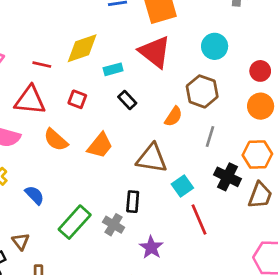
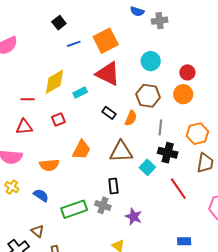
red square: (77, 99) -> (58, 119), turned -32
red triangle: (30, 100) -> (24, 127), size x0.7
black rectangle: (127, 100) -> (109, 113), moved
orange circle: (261, 106) -> (183, 94), moved
orange semicircle: (56, 140) -> (49, 165), moved, turned -36
black cross: (228, 177) -> (168, 153), moved
red line: (199, 220) -> (178, 189), moved
green rectangle: (75, 222) -> (74, 209), turned 40

